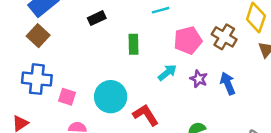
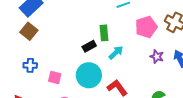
black rectangle: (97, 18) -> (89, 46), moved
cyan arrow: (167, 73) -> (116, 53), moved
blue cross: (37, 79) -> (30, 65), size x0.6

